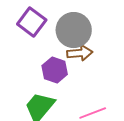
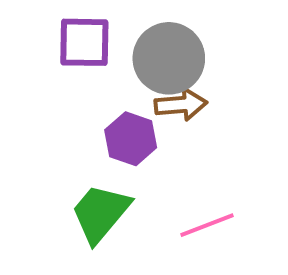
purple square: (32, 22) -> (84, 42), turned -36

